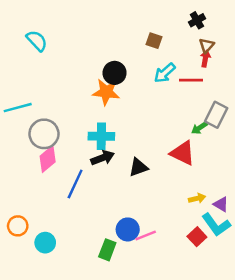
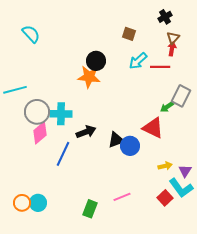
cyan cross: (101, 136) -> (61, 114), moved
purple triangle: (221, 204) -> (185, 171), turned 32
orange circle: (18, 226) -> (22, 203), moved
blue circle: (128, 229) -> (130, 146), moved

